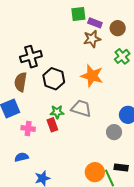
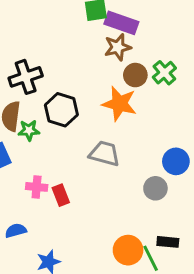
purple rectangle: (95, 23) -> (121, 23), size x1.5
brown circle: (118, 28) -> (135, 75), moved
green star: (57, 112) -> (29, 130), moved
red rectangle: (52, 125) -> (61, 195), moved
pink cross: (28, 128) -> (37, 187), moved

